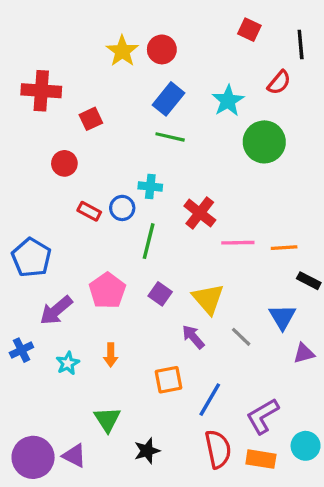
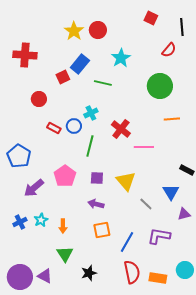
blue rectangle: (168, 99) -> (80, 64), moved
cyan star: (228, 101) -> (121, 58), moved
red square: (91, 119) -> (63, 77), moved
cyan cross: (150, 187) -> (91, 113), turned -32
orange line: (284, 248) -> (172, 119), moved
purple square: (160, 294) -> (97, 178), turned -32
purple arrow: (193, 337) -> (96, 204), moved, turned -35
blue cross: (21, 350) -> (20, 222), moved
orange arrow: (111, 355) -> (63, 226), moved
purple L-shape: (263, 416) -> (159, 236), moved, turned 40

